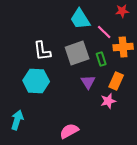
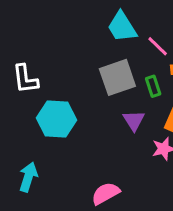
white L-shape: (42, 51) -> (25, 79), moved

